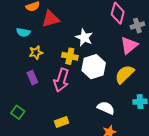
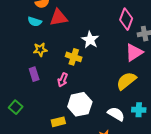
cyan semicircle: (23, 32) -> (35, 22), moved
white hexagon: (94, 67) -> (80, 104), moved
pink arrow: (61, 80) -> (63, 80), size x0.6
white semicircle: (106, 108) -> (116, 114), moved

